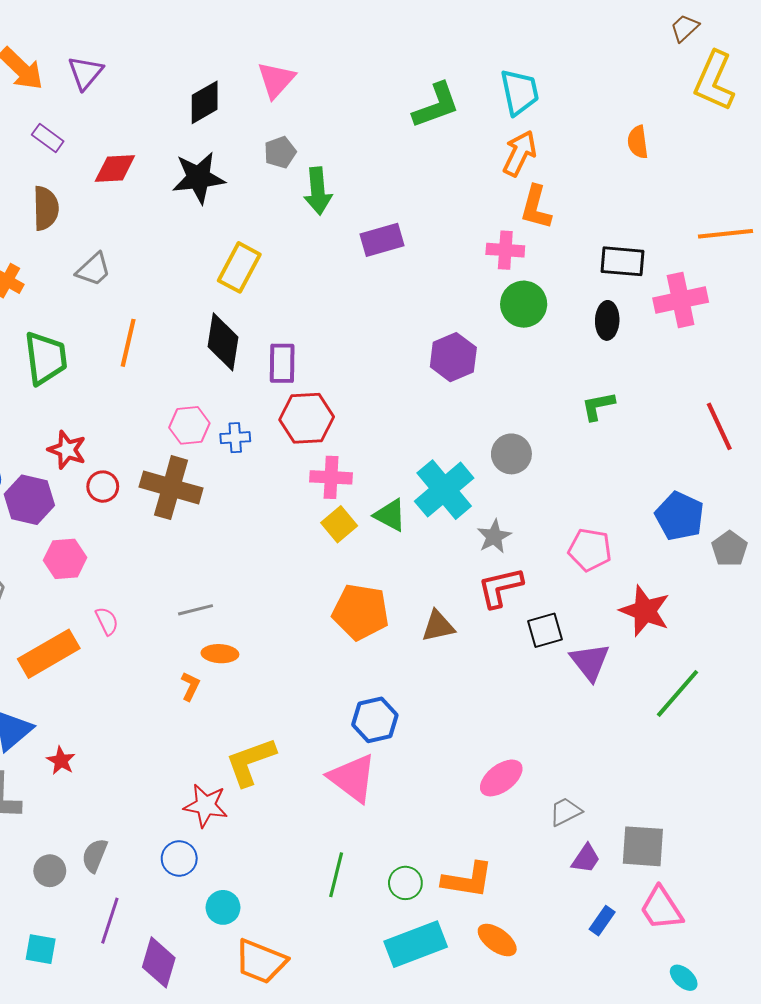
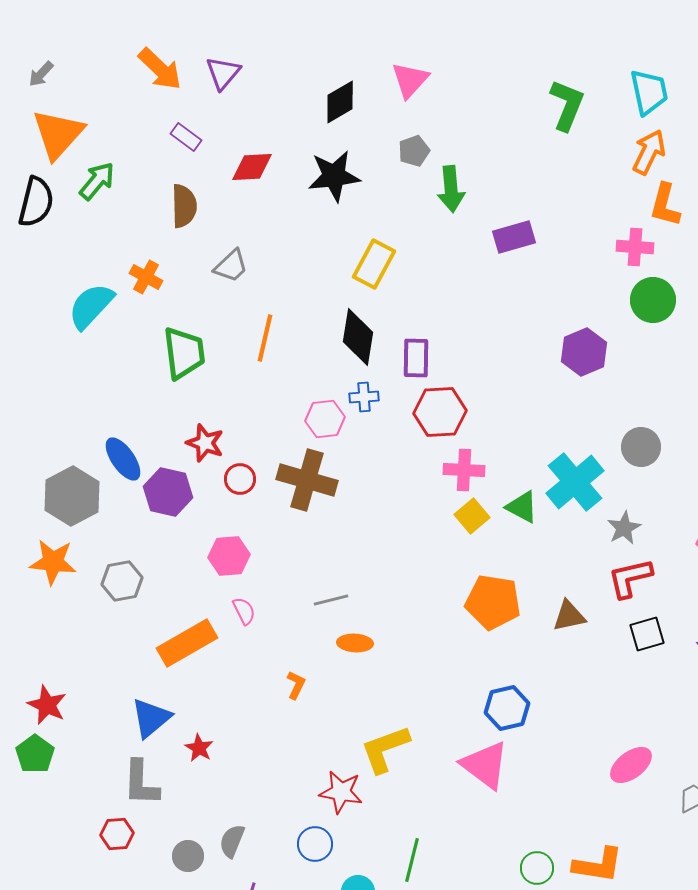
green L-shape: (436, 105) -> (567, 105), turned -48
blue cross: (235, 438) -> (364, 397), moved
pink hexagon: (65, 559) -> (229, 556), moved
black square: (545, 630) -> (647, 634), moved
orange L-shape: (190, 686) -> (296, 685), moved
green line: (336, 875) -> (412, 860), moved

